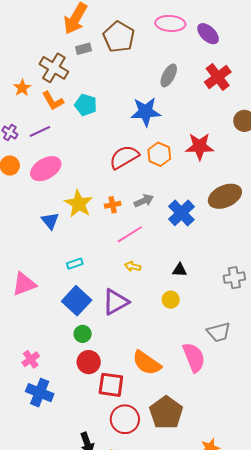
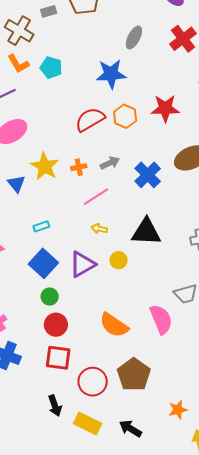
black triangle: (180, 270) -> (146, 232), size x2.0
yellow circle: (171, 300) -> (119, 260), moved
red square: (111, 385) -> (58, 358), moved

